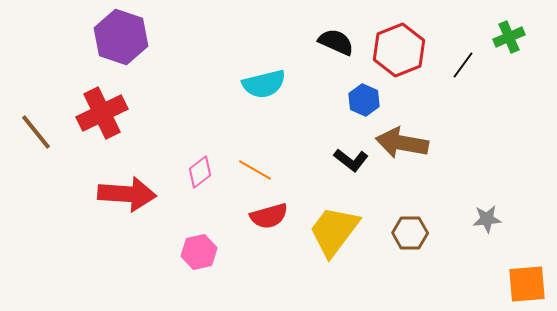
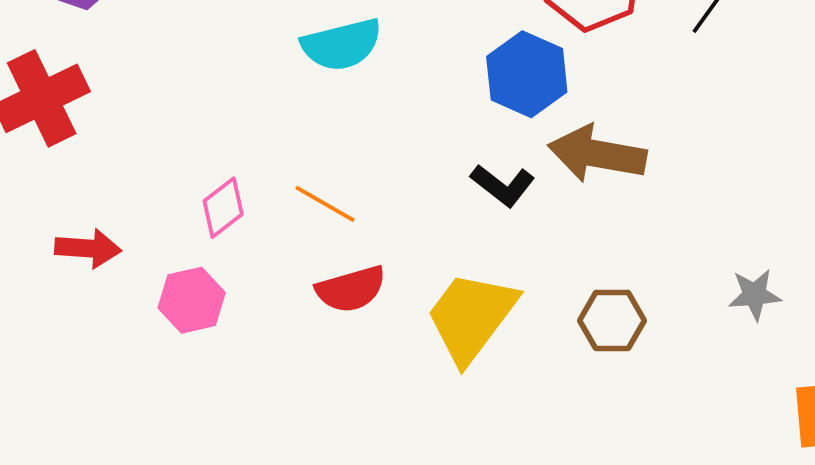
blue hexagon: (364, 100) -> (527, 74), size x1.4
red arrow: (127, 194) -> (88, 248), size x0.6
pink hexagon: (199, 252) -> (192, 300), moved

